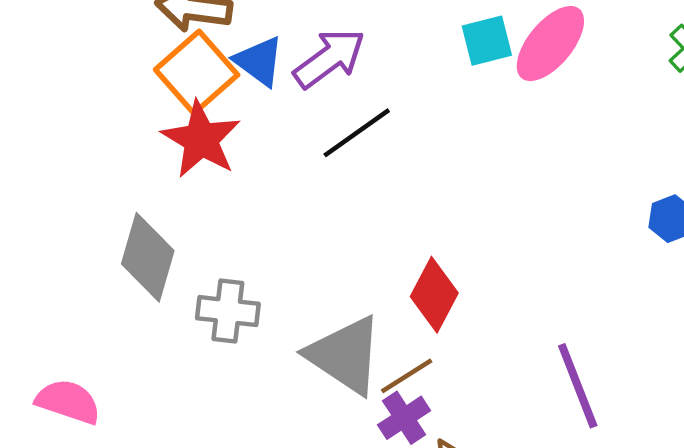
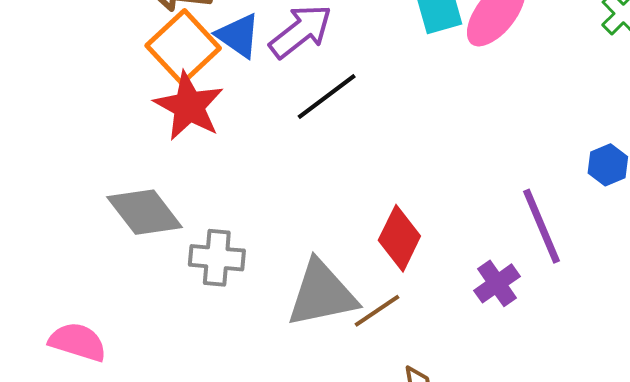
gray diamond: (148, 257) -> (145, 212), turned -52
gray triangle: (345, 355) -> (322, 294), turned -44
purple line: (578, 386) -> (542, 226), moved
purple cross: (404, 418) -> (497, 283), moved

